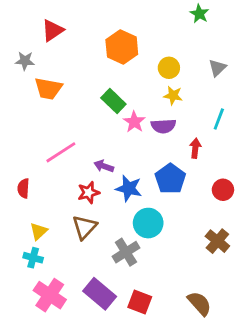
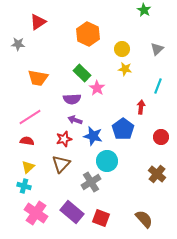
orange trapezoid: (48, 89) -> (38, 78), moved
purple semicircle: (163, 126) -> (72, 99), moved
pink line: (61, 152) -> (30, 117), moved
red semicircle: (23, 188) -> (27, 141), moved, turned 96

